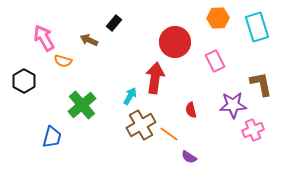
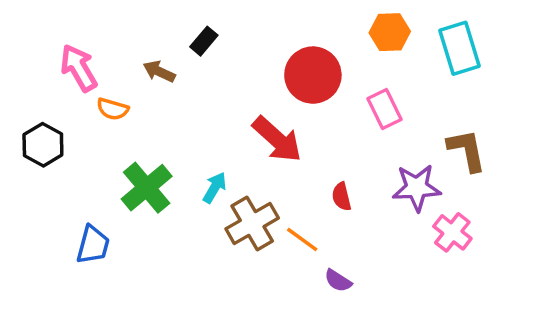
red arrow: (155, 78) -> (277, 139), turned 124
cyan arrow: (130, 96) -> (215, 188), moved
pink cross: (253, 130) -> (452, 232), turned -30

